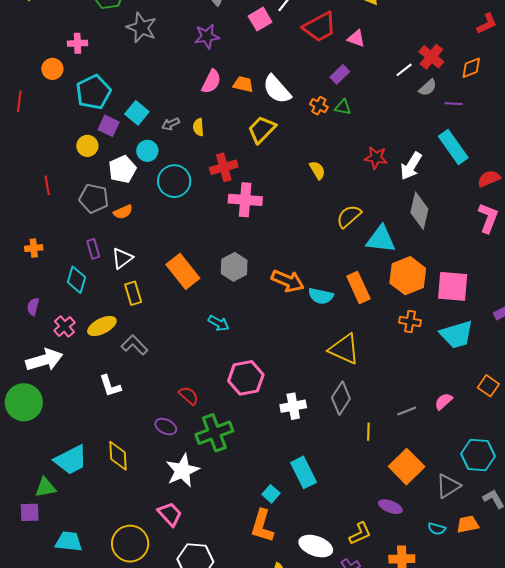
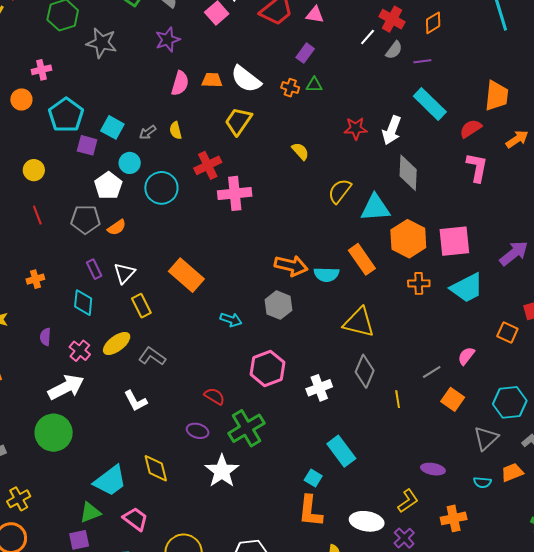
yellow circle: (87, 146) -> (34, 170), moved
gray hexagon: (234, 267) -> (278, 305), moved
orange square: (407, 467) -> (453, 399), moved, size x0.7
pink trapezoid: (170, 514) -> (135, 519), moved

